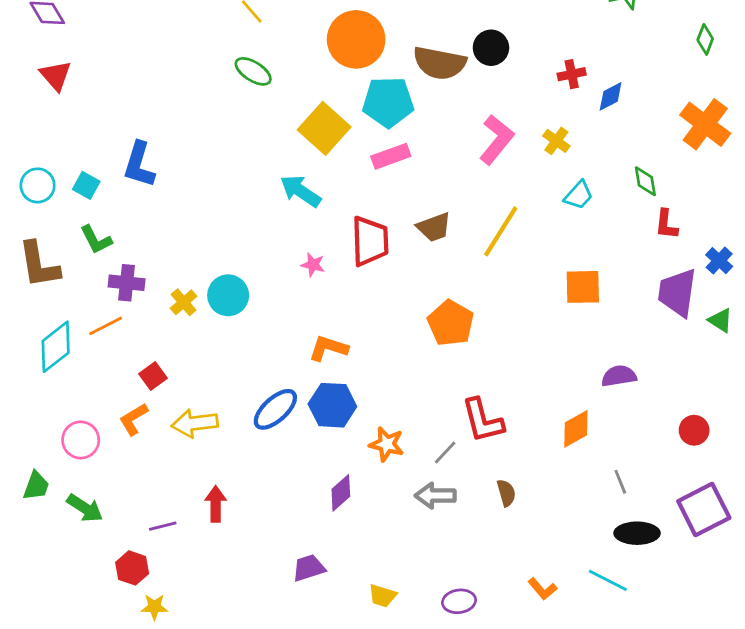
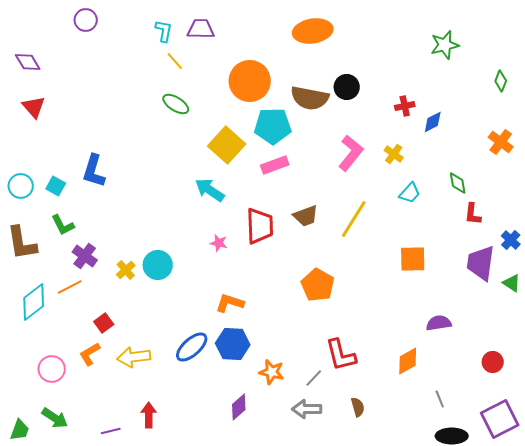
orange cross: (705, 124) -> (501, 142), size x0.7
purple cross: (127, 283) -> (85, 256), turned 30
green trapezoid: (36, 486) -> (20, 430), moved

